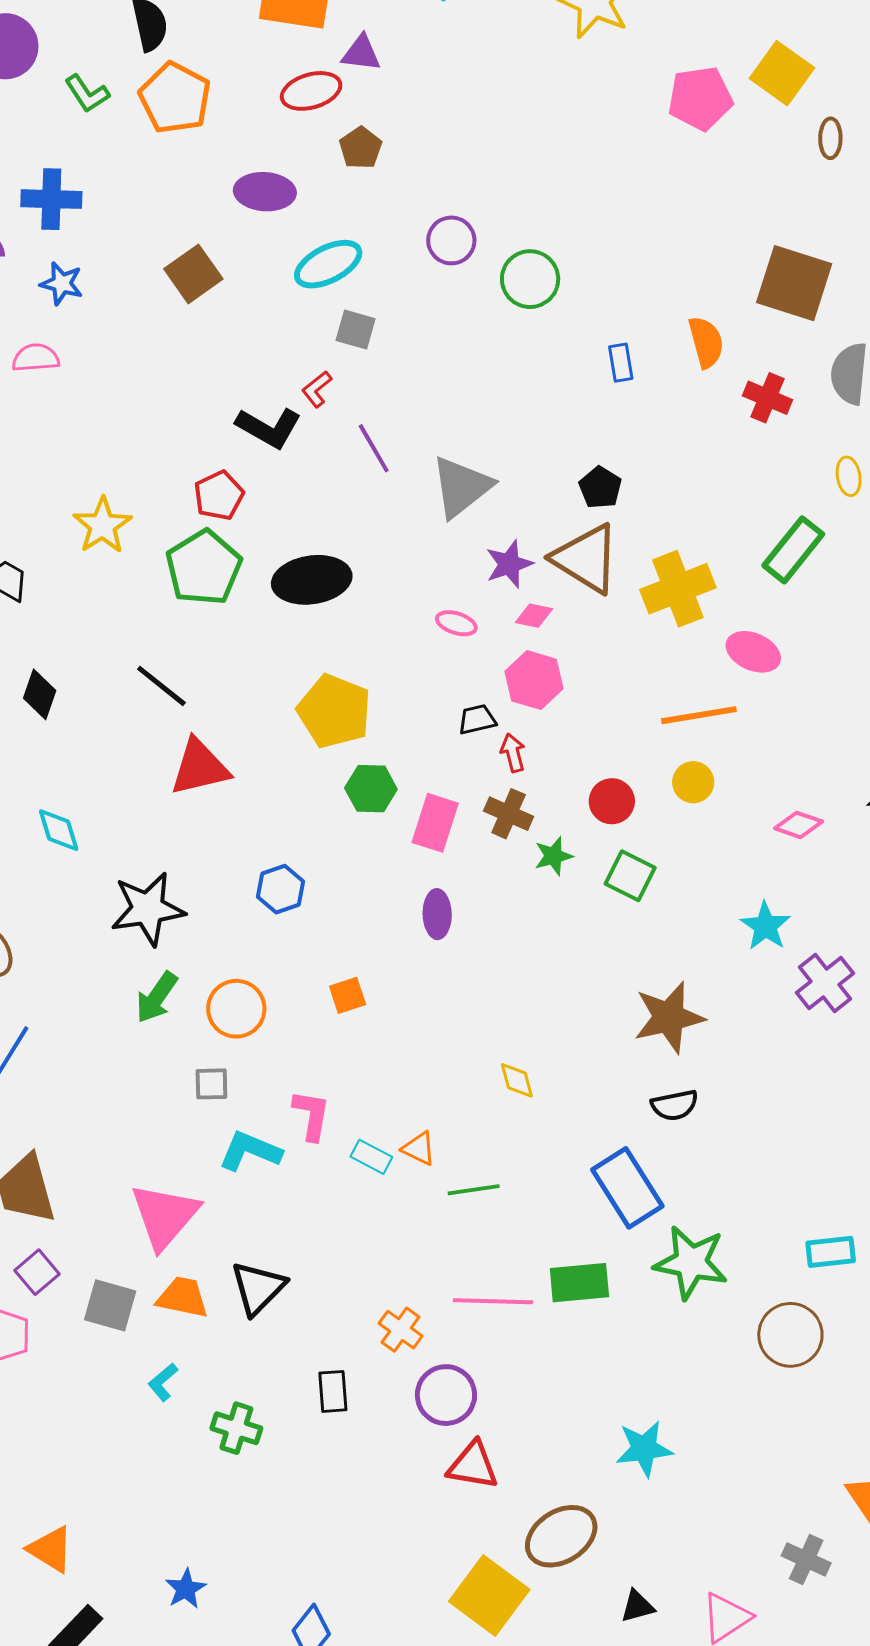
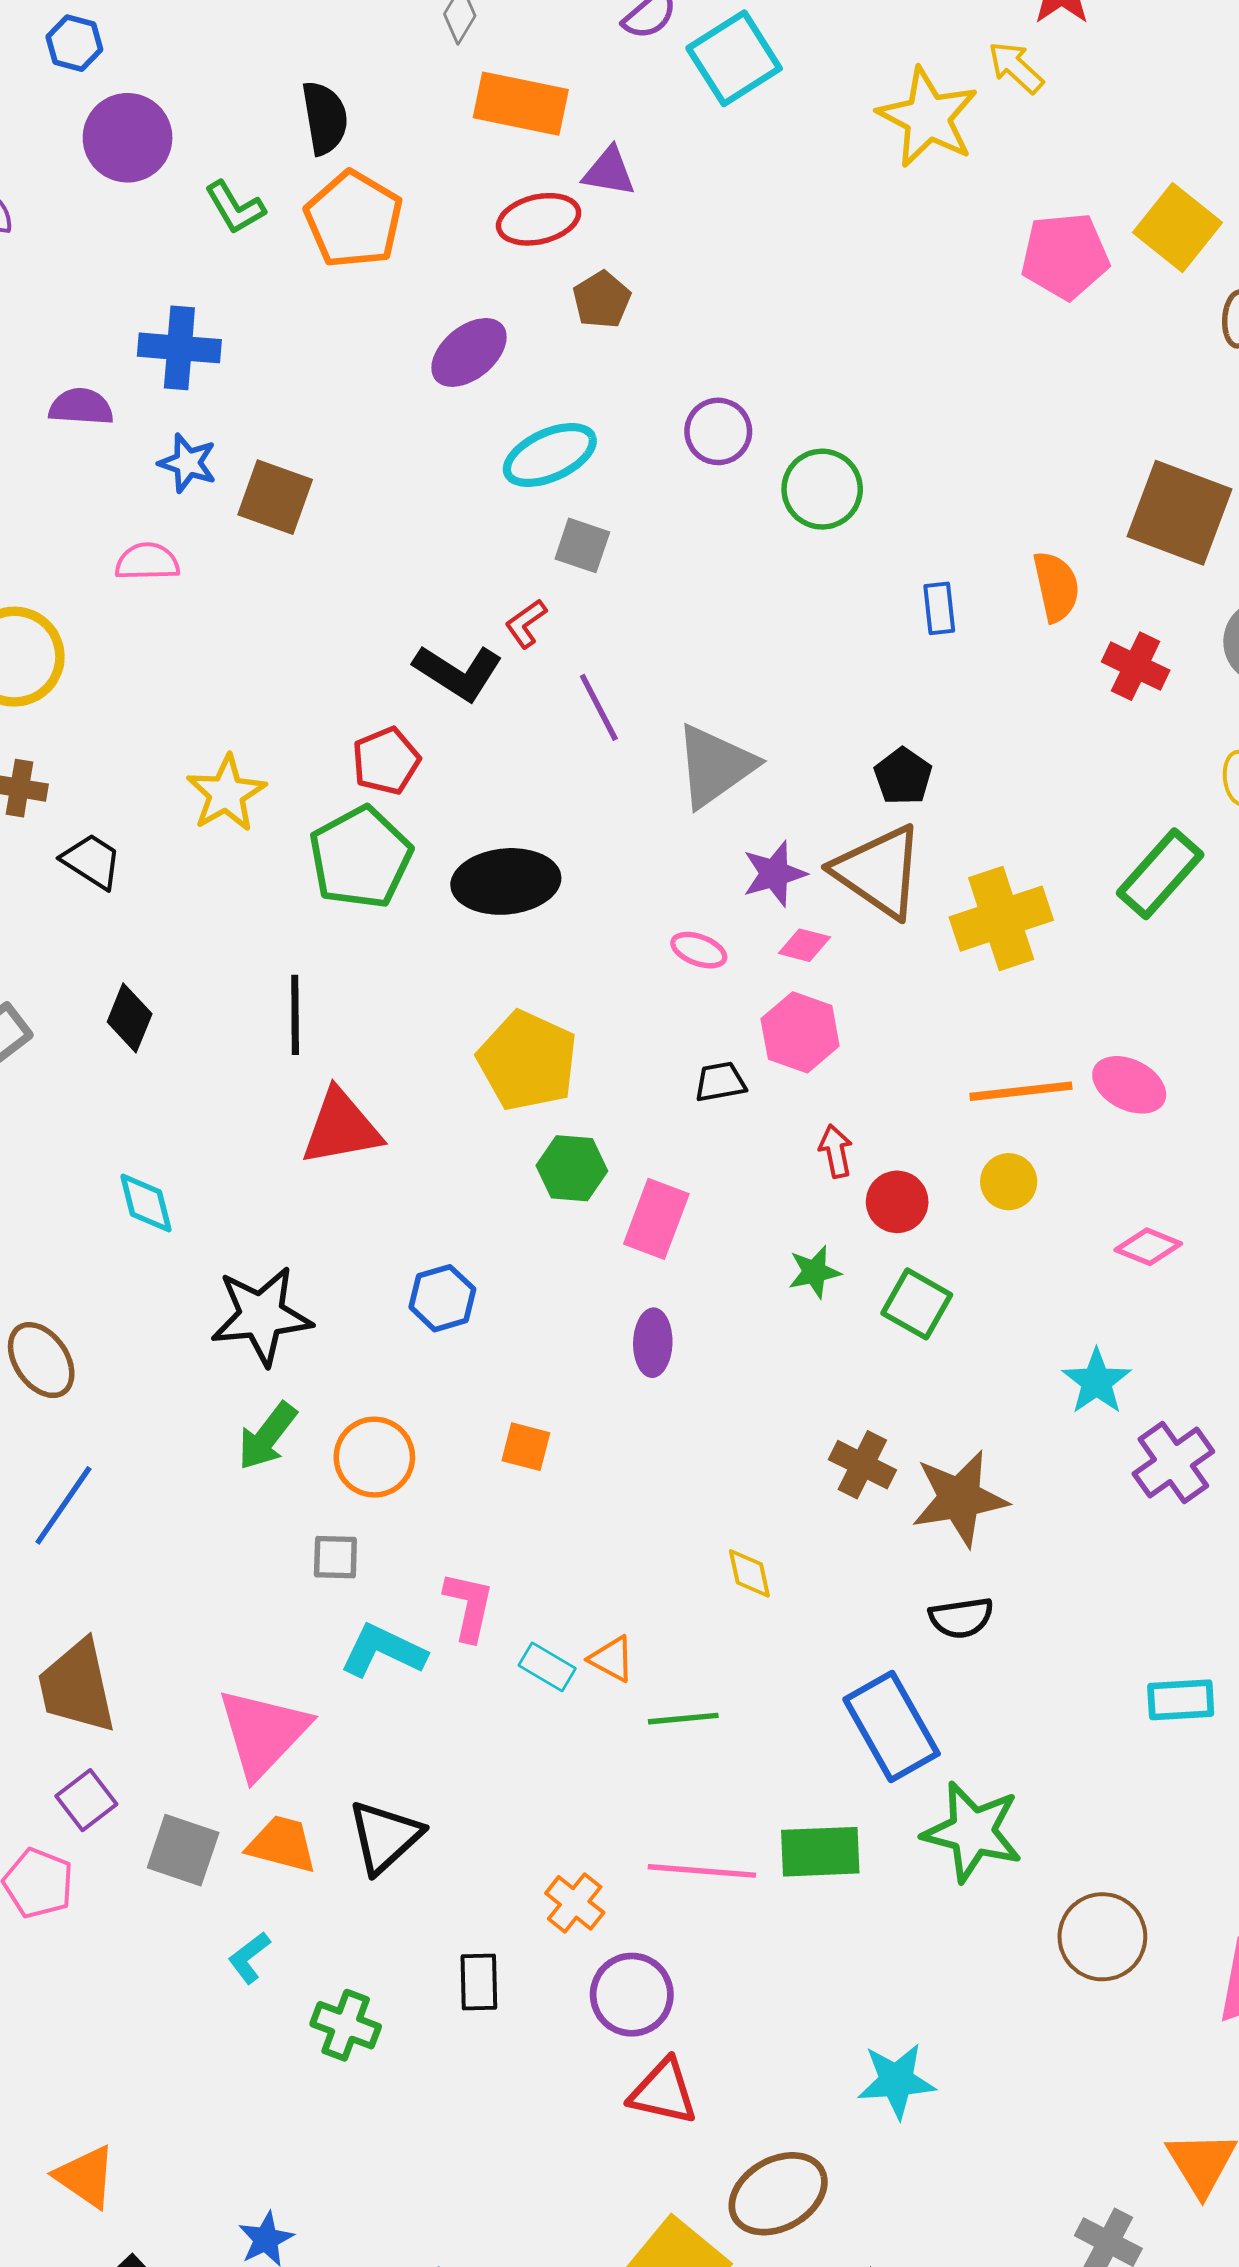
purple ellipse: (265, 192) -> (469, 352), turned -46
brown square: (193, 274) -> (275, 497), moved, turned -38
pink ellipse: (753, 652) -> (1129, 1085), moved
black line: (161, 686) -> (295, 1015), turned 48
red arrow: (513, 753) -> (836, 1151), moved
brown cross: (509, 814) -> (862, 1465), moved
orange square: (348, 995) -> (526, 1447), turned 30
cyan rectangle: (831, 1252) -> (1181, 1700), moved

